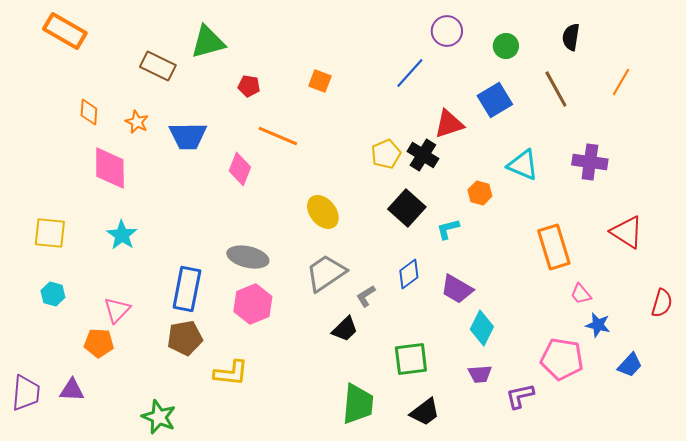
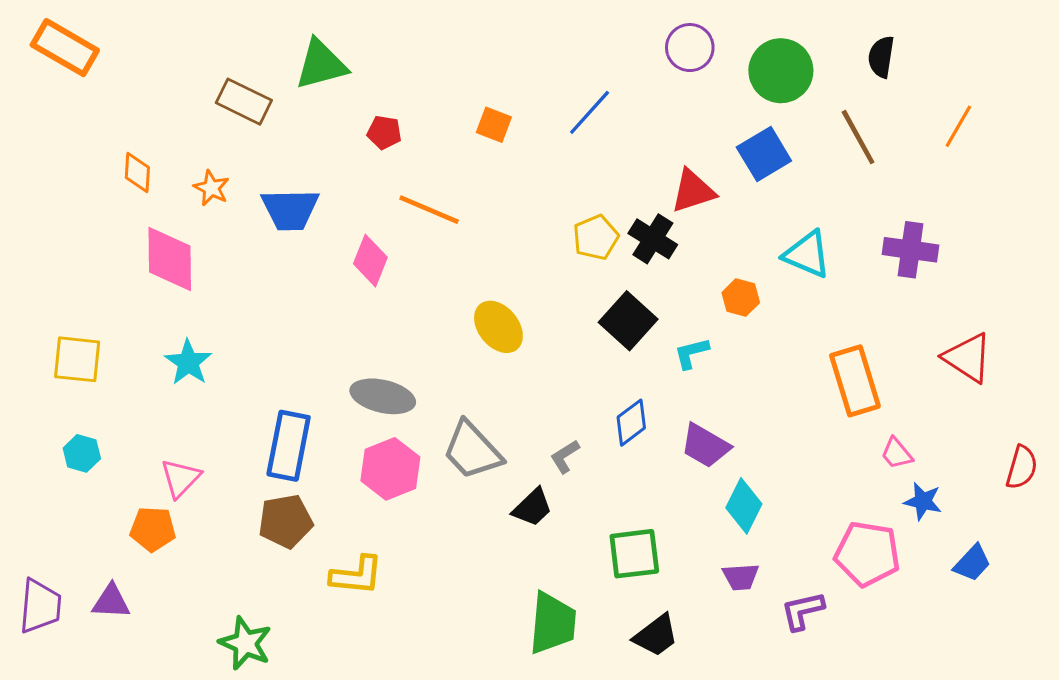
orange rectangle: (65, 31) -> (65, 48), moved
green circle: (506, 46) -> (781, 71), size x1.6
blue line: (410, 73) -> (590, 112), moved
gray trapezoid: (326, 273) -> (472, 450), moved, turned -99

